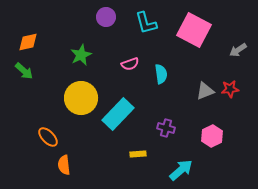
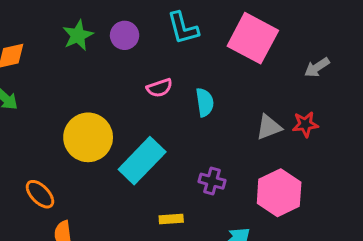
purple circle: (106, 17) -> (125, 35), moved
green star: (81, 55) -> (78, 35), moved
pink hexagon: (212, 136) -> (279, 193), size x1.4

